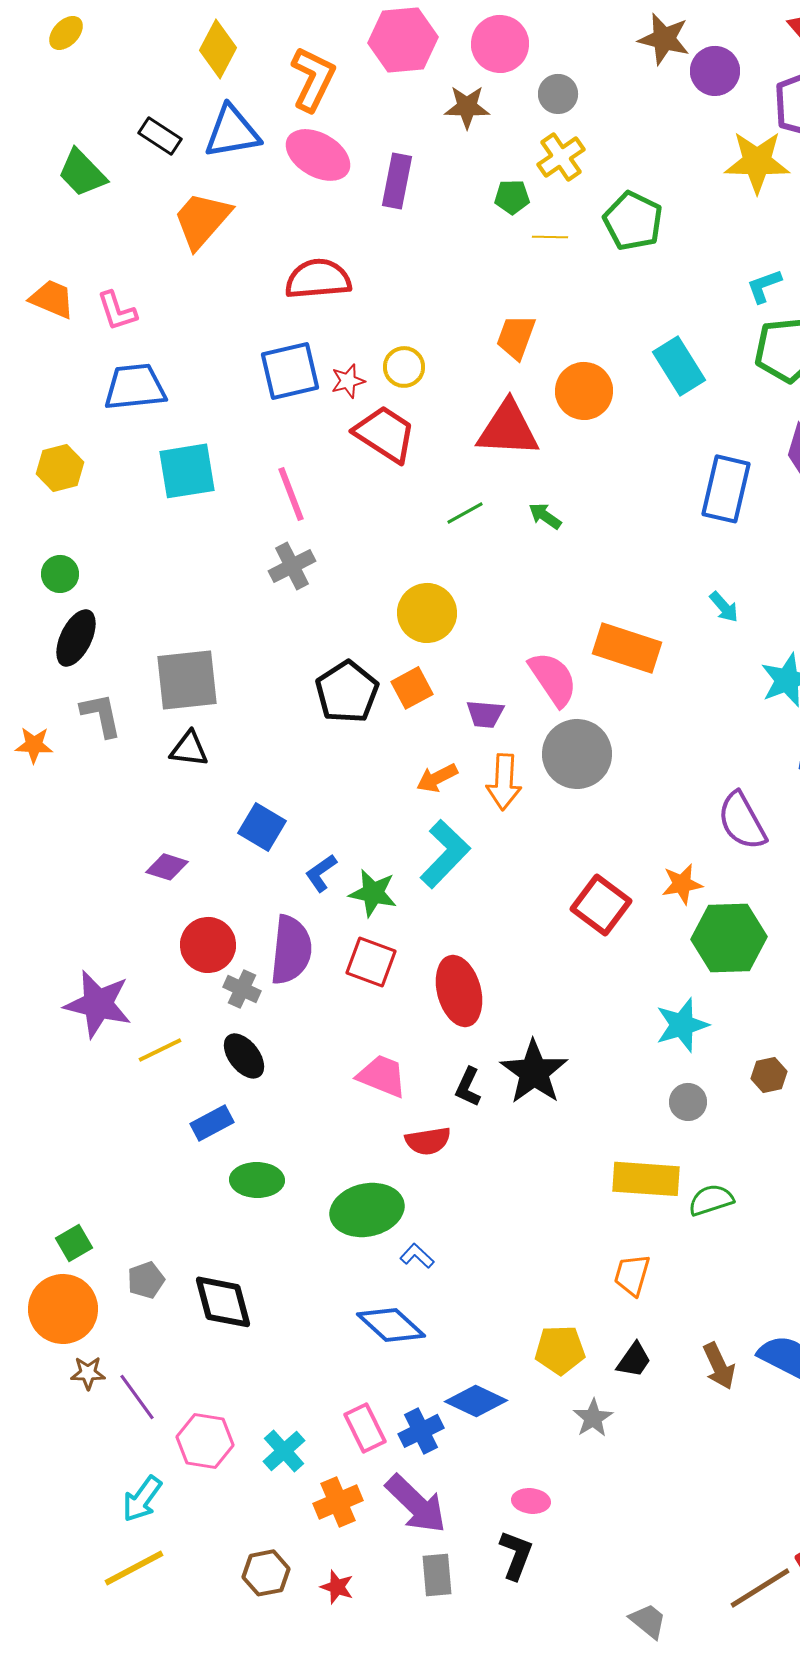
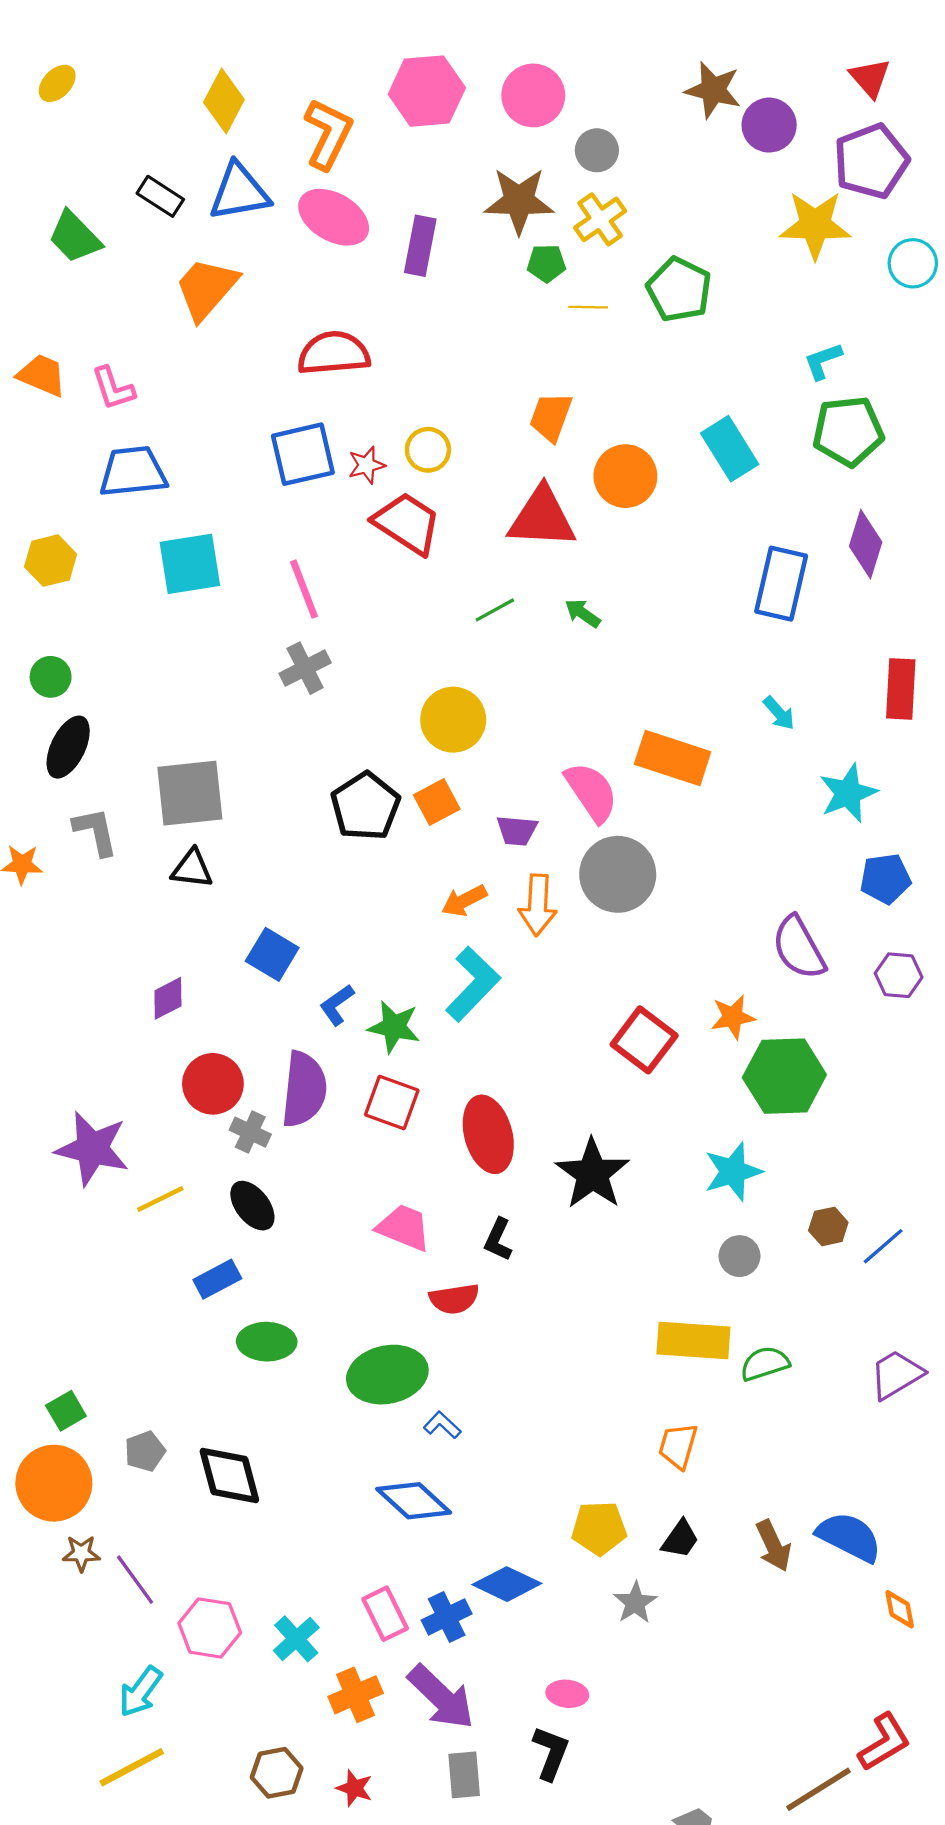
brown star: (467, 107) -> (519, 201), moved, size x1.4
purple diamond: (167, 867) -> (168, 998), turned -45
black star: (534, 1072) -> (592, 1174), moved

